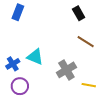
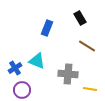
blue rectangle: (18, 12) -> (47, 28), moved
gray cross: (66, 70) -> (68, 74), turned 36

